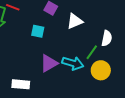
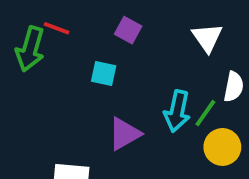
white triangle: (75, 21) -> (207, 38), moved, turned -42
cyan arrow: (73, 63) -> (177, 111), moved, turned 85

